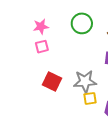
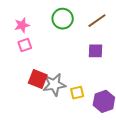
gray star: (85, 81) -> (54, 85), moved

